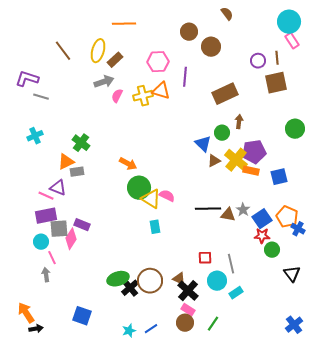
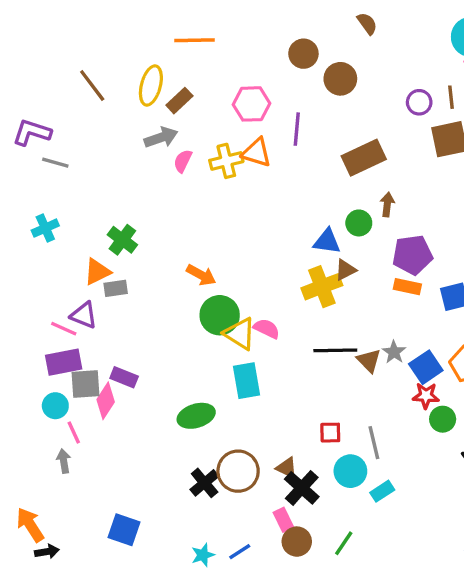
blue triangle: (203, 144) -> (327, 241), turned -36
yellow cross: (236, 160) -> (322, 287), moved, turned 30
brown triangle: (228, 215) -> (369, 360), turned 35
cyan rectangle: (155, 227) -> (246, 381), size x1.5
green ellipse: (118, 279) -> (196, 416), moved
pink rectangle: (188, 310) -> (283, 520), moved, turned 32

